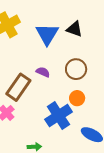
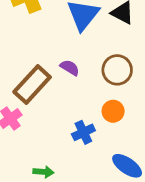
blue cross: (58, 116) -> (83, 132), size x0.6

